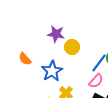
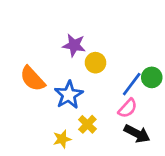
orange semicircle: (25, 59) -> (33, 79), size x1.5

